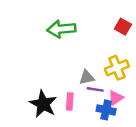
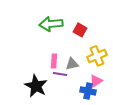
red square: (123, 27) -> (80, 30), moved
purple line: (95, 89) -> (60, 74), moved
pink rectangle: (70, 102) -> (54, 61), moved

